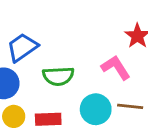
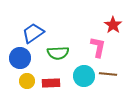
pink L-shape: (116, 68) -> (98, 47), turned 45

